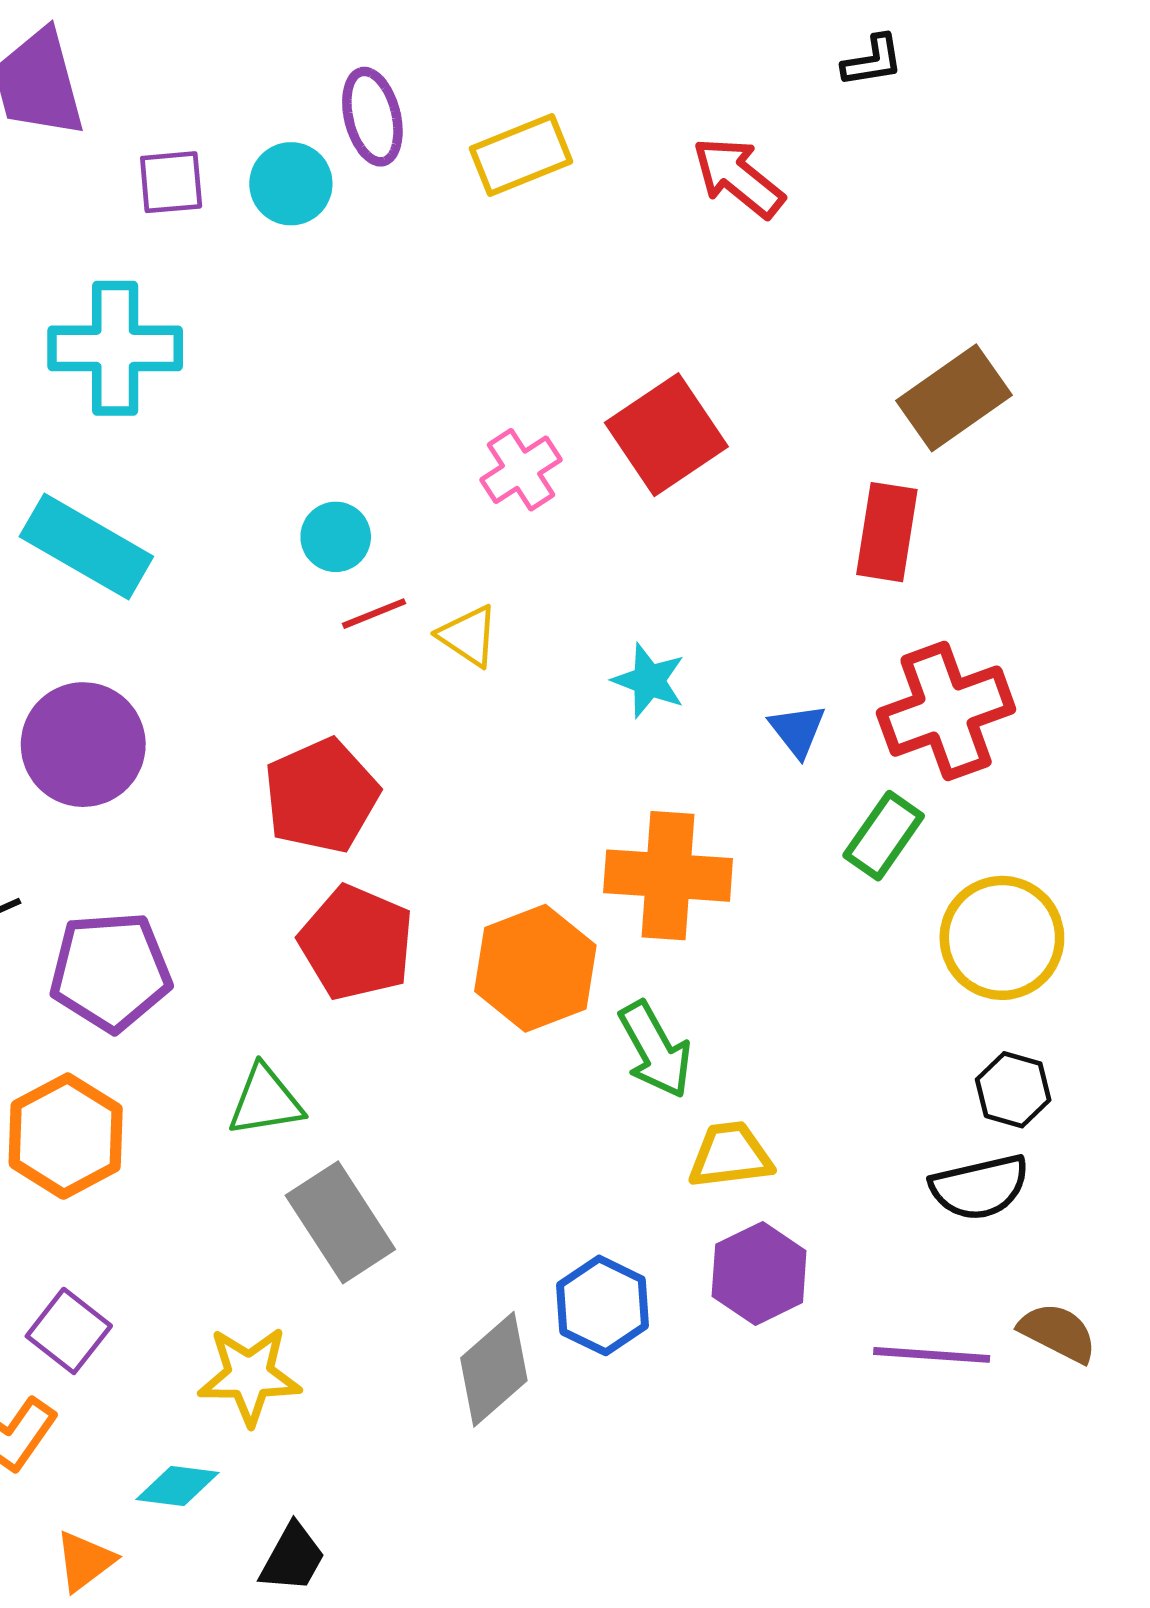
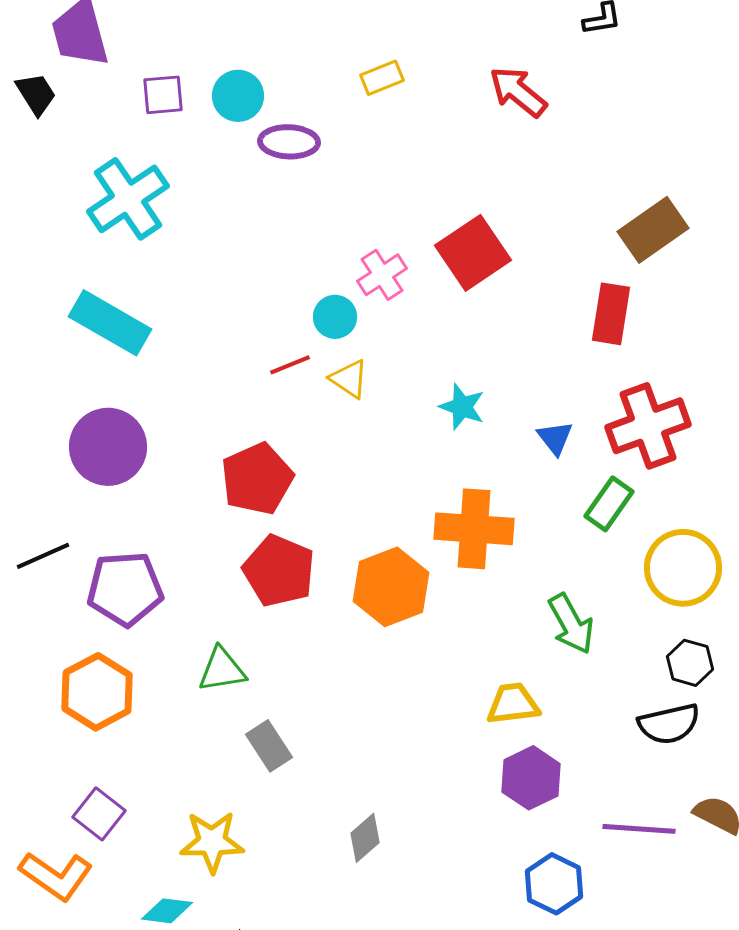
purple ellipse: (372, 117) -> (289, 142), moved, turned -74
yellow rectangle: (521, 155) -> (382, 78), size x0.7
cyan cross: (115, 348) -> (128, 199), turned -34
cyan circle: (336, 537) -> (335, 317), moved
green arrow: (655, 1050) -> (571, 624), moved
gray rectangle: (340, 1222) -> (269, 746), size x0.7
blue hexagon: (602, 1305) -> (554, 884), moved
gray diamond: (494, 1369) -> (365, 838), size x0.7

